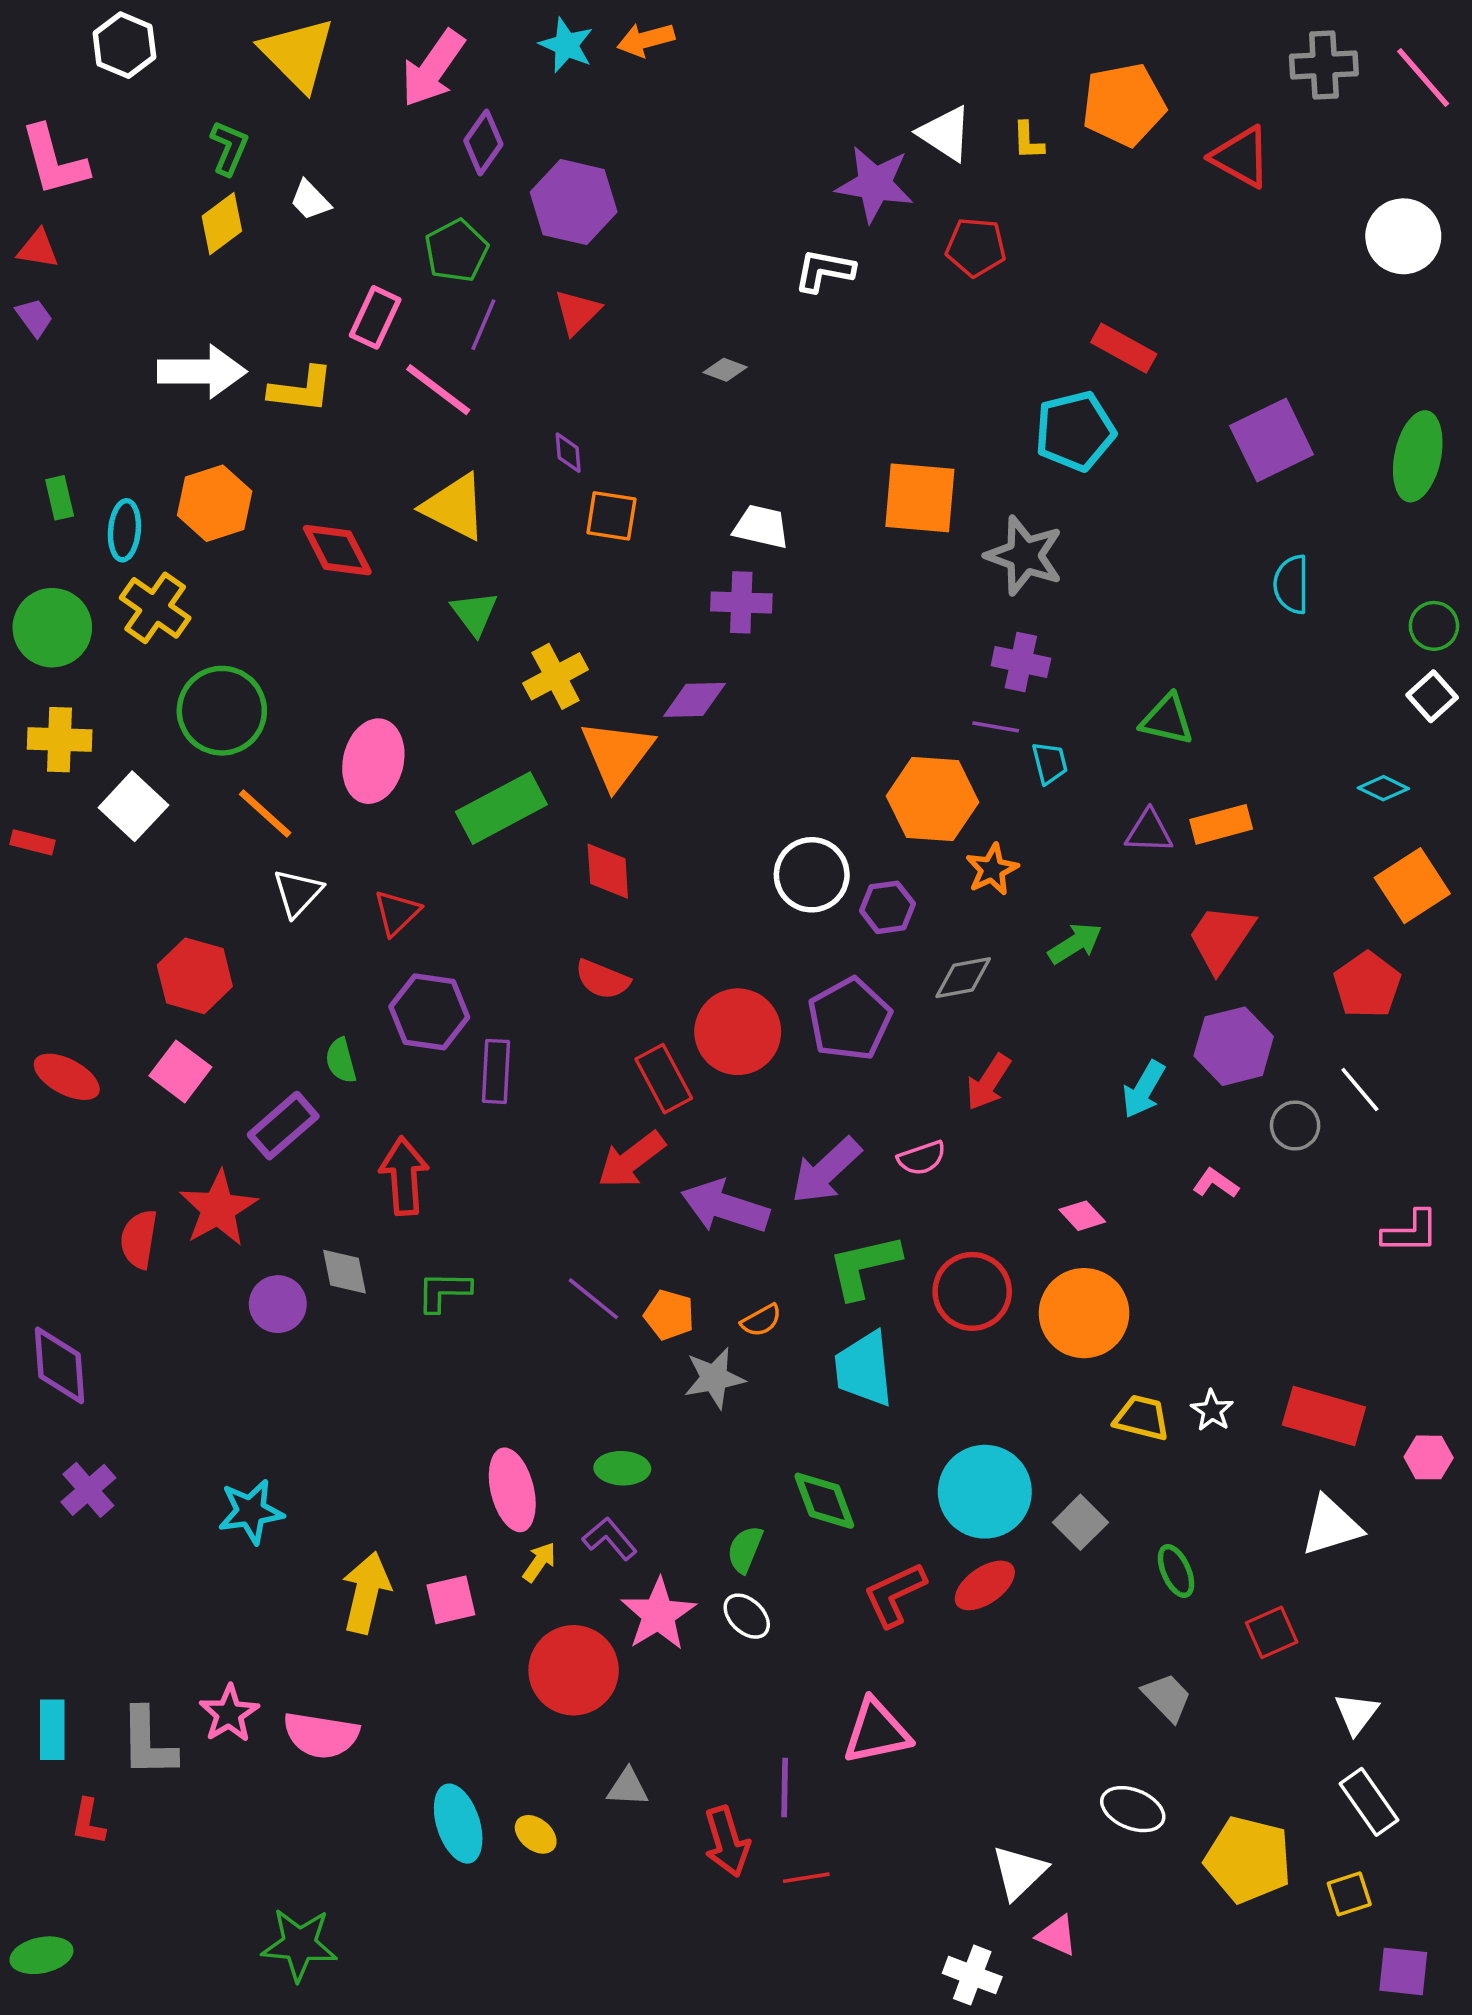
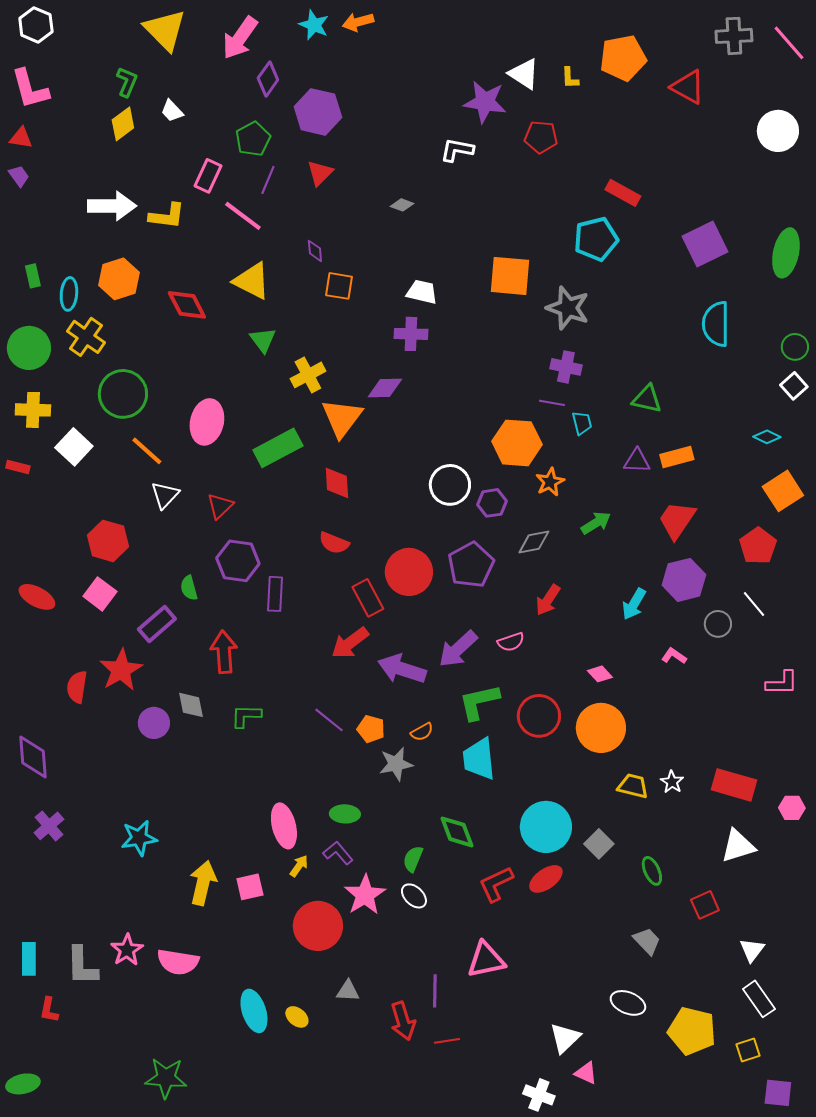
white hexagon: (124, 45) -> (36, 25), moved
cyan semicircle: (1291, 584) -> (716, 324), size x1.4

